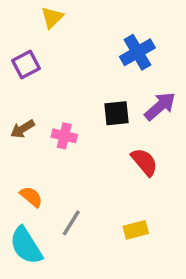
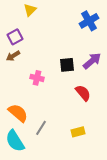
blue cross: (137, 52) -> (89, 21), moved
brown arrow: (22, 129) -> (13, 56), moved
orange semicircle: (31, 197) -> (18, 113), size x1.5

